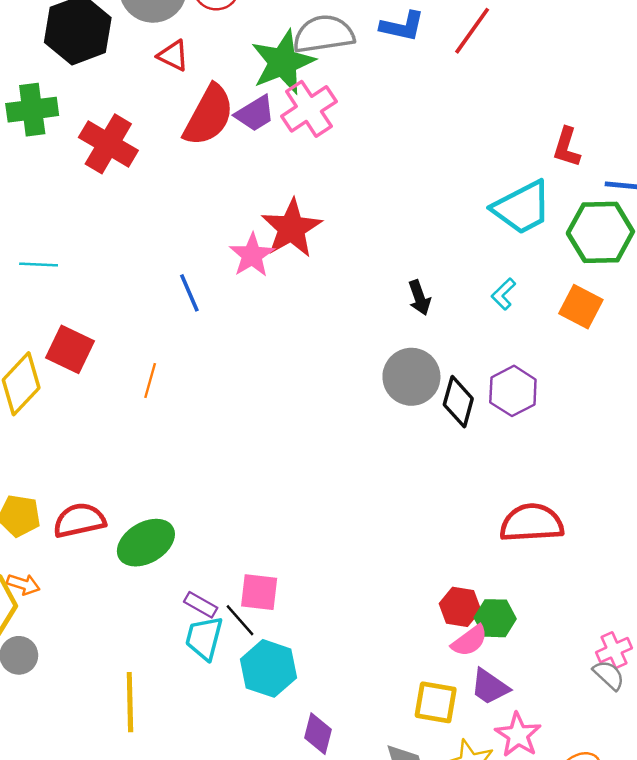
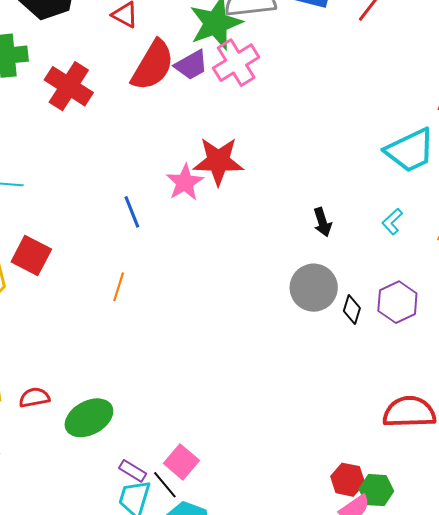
red star: (292, 228) -> (218, 161), turned 30
orange line: (150, 381) -> (119, 287), moved
black diamond: (458, 402) -> (352, 309), size x0.7
red semicircle: (79, 520) -> (34, 398), size x0.7
pink square: (259, 592) -> (181, 462), turned 32

